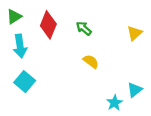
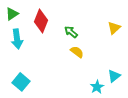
green arrow: (84, 28) -> (71, 32), moved
cyan square: (25, 82) -> (21, 82), moved

